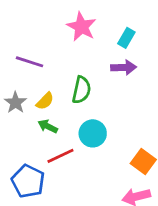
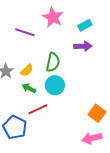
cyan rectangle: (126, 38) -> (85, 25), turned 32
purple line: (29, 62) -> (25, 32), moved
cyan circle: (93, 133) -> (55, 85), moved

